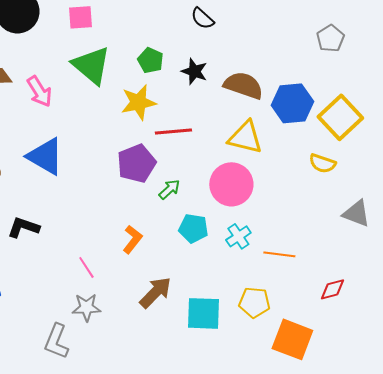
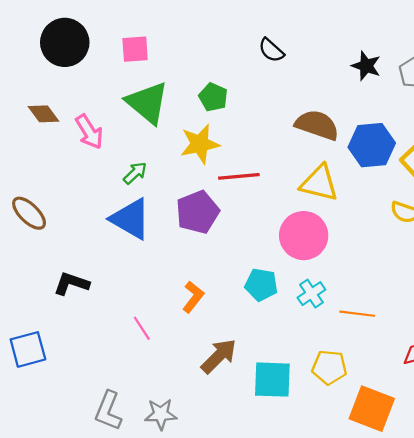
black star: (194, 71) -> (366, 66), moved
blue triangle: (45, 156) -> (131, 219), moved
green arrow: (169, 189) -> (135, 173), moved
gray star: (86, 307) -> (161, 414), moved

